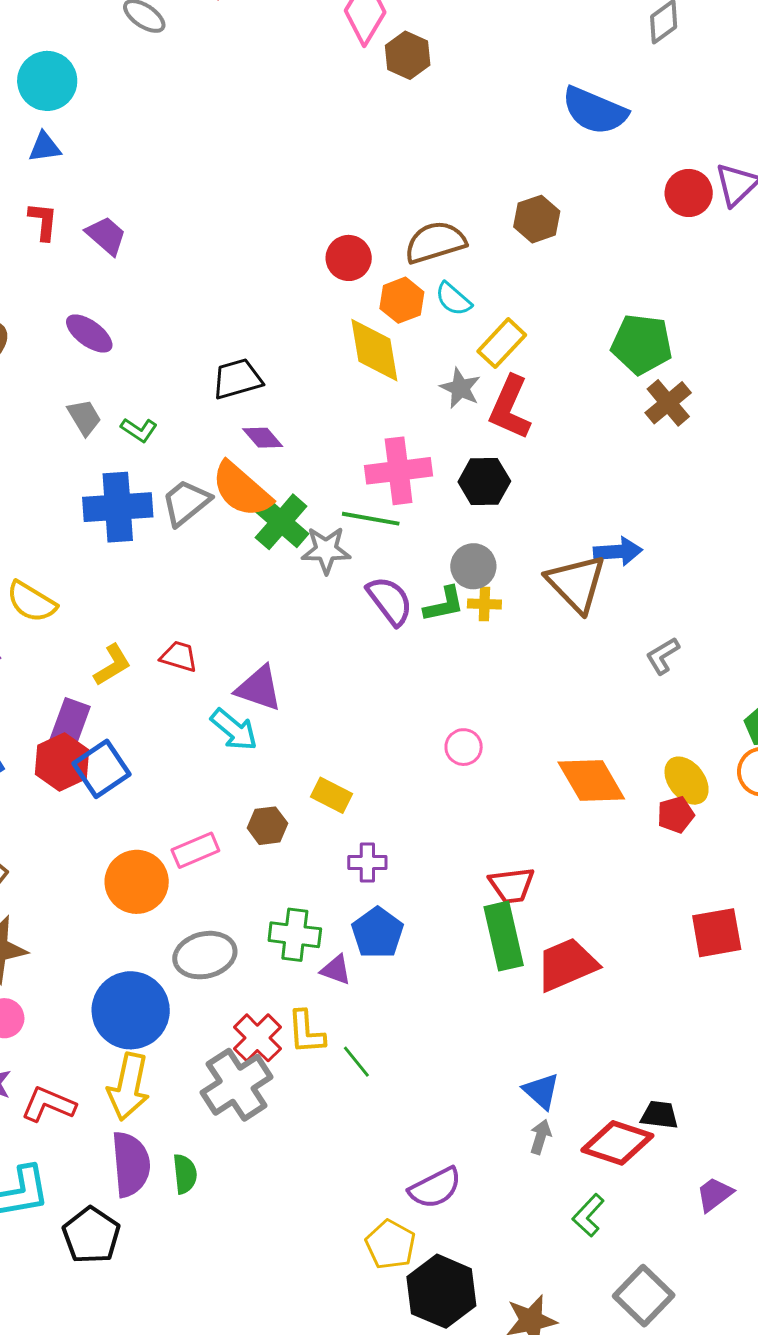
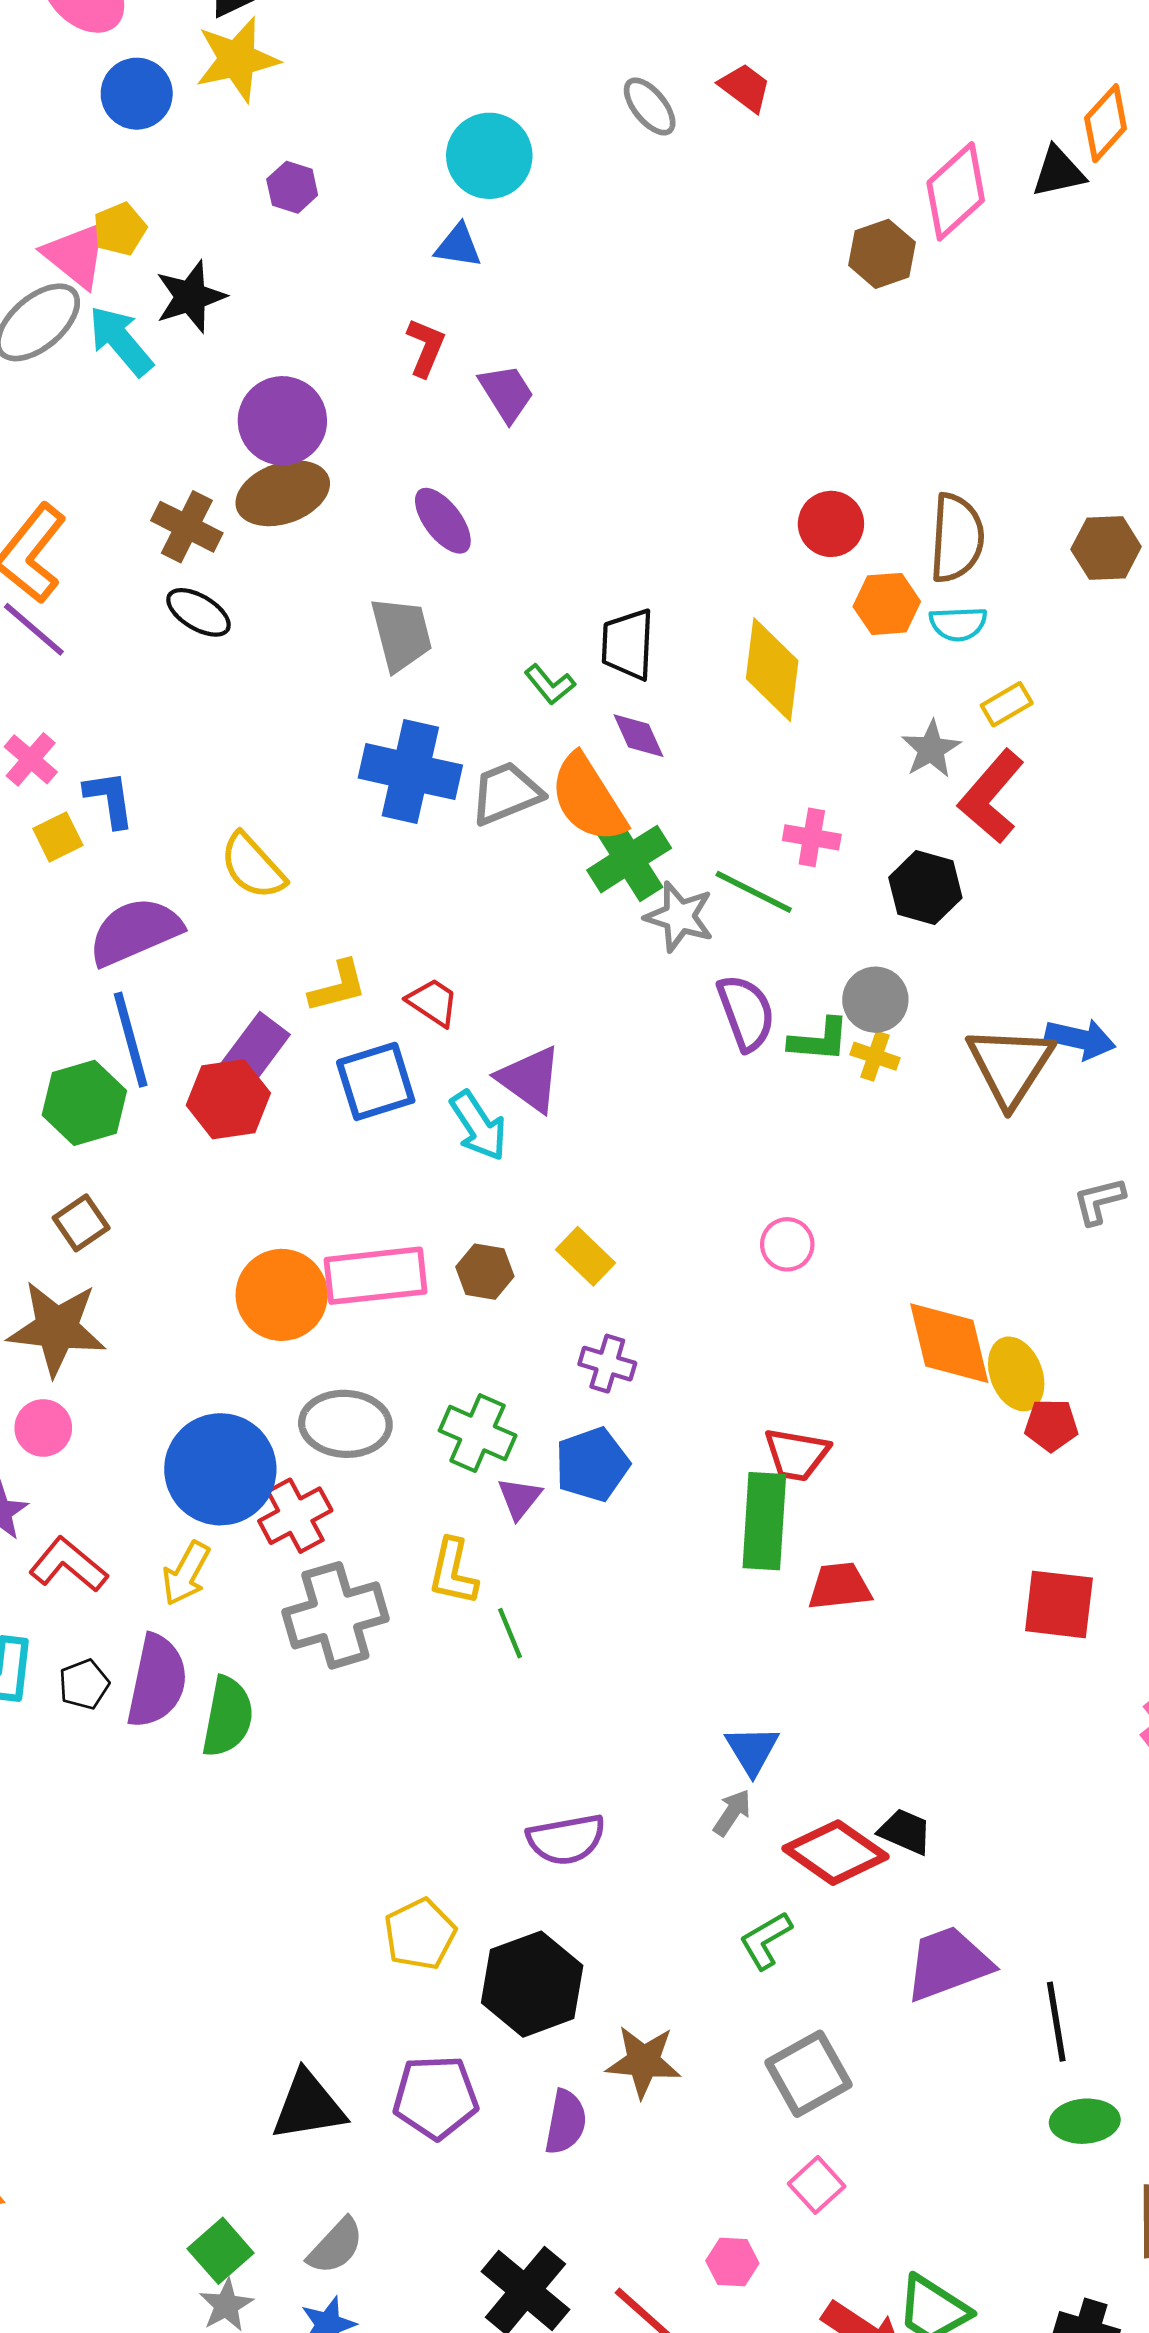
brown hexagon: (408, 55) -> (882, 254), moved
brown semicircle: (435, 242) -> (957, 538), turned 94
cyan semicircle: (453, 299) -> (958, 624), turned -60
yellow rectangle: (502, 343) -> (1007, 704), size x0.7
yellow diamond: (374, 350) -> (772, 670), moved
black trapezoid: (237, 379) -> (628, 644), turned -88
gray trapezoid: (84, 417) -> (401, 634), size x1.4
green L-shape: (139, 430) -> (550, 685), moved
pink cross: (399, 471) -> (812, 837), size x0.6
blue square: (102, 769) -> (376, 1081), moved
yellow ellipse: (687, 781) -> (1016, 1374), moved
pink rectangle: (195, 850) -> (376, 1276), size x1.5
red trapezoid: (567, 965) -> (840, 1586), size x0.7
purple triangle: (336, 970) -> (519, 1498), turned 32
red cross: (257, 1038) -> (295, 1516), moved
yellow arrow: (129, 1087) -> (186, 1573), size x0.7
green semicircle: (185, 1174) -> (227, 1717), size x1.4
purple trapezoid: (715, 1194) -> (948, 1964), size x1.6
black pentagon: (91, 1235) -> (84, 1684), moved, size x0.6
yellow pentagon: (390, 1245) -> (420, 1934), moved

